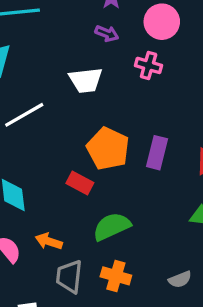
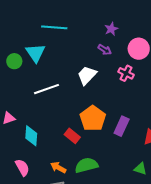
white trapezoid: (86, 80) -> (87, 75), turned 130
orange arrow: (49, 241) -> (58, 167), moved

